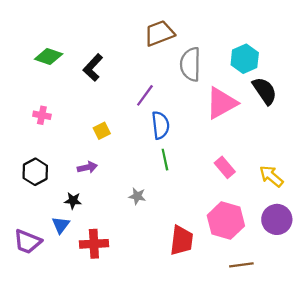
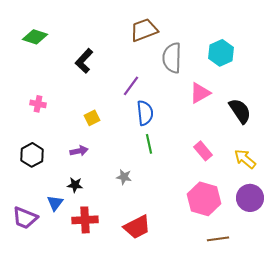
green diamond: (49, 57) -> (35, 37), moved
black semicircle: (265, 91) -> (240, 111), moved
pink triangle: (221, 103) -> (200, 93), size x0.7
black star: (73, 201) -> (75, 185), moved
red trapezoid: (182, 240) -> (137, 227), moved, turned 56

